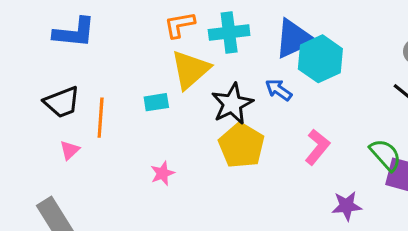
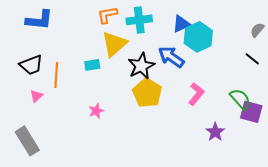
blue triangle: (294, 39) -> (181, 24), size x0.7
blue arrow: (279, 90) -> (171, 57), size x1.5
purple star: (347, 206) -> (215, 132), turned -30

